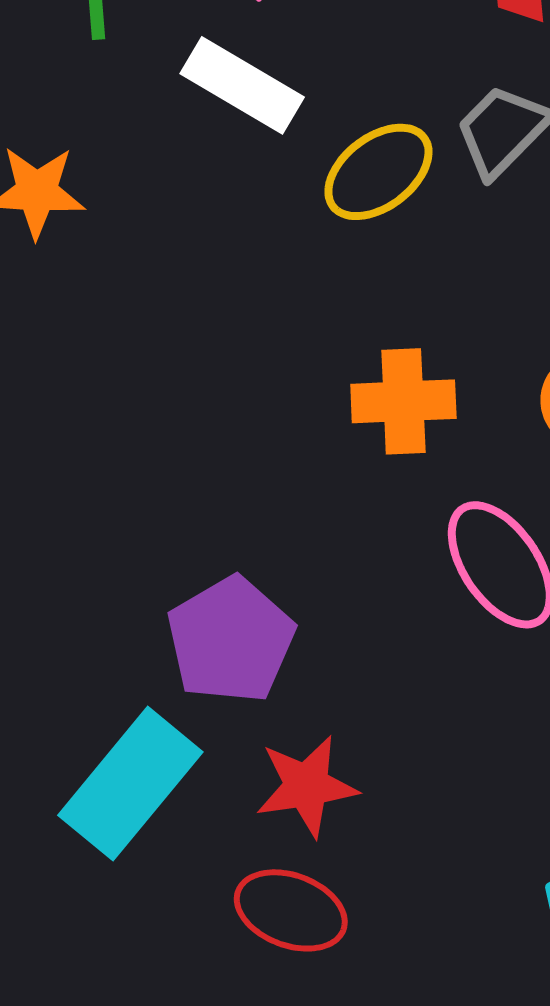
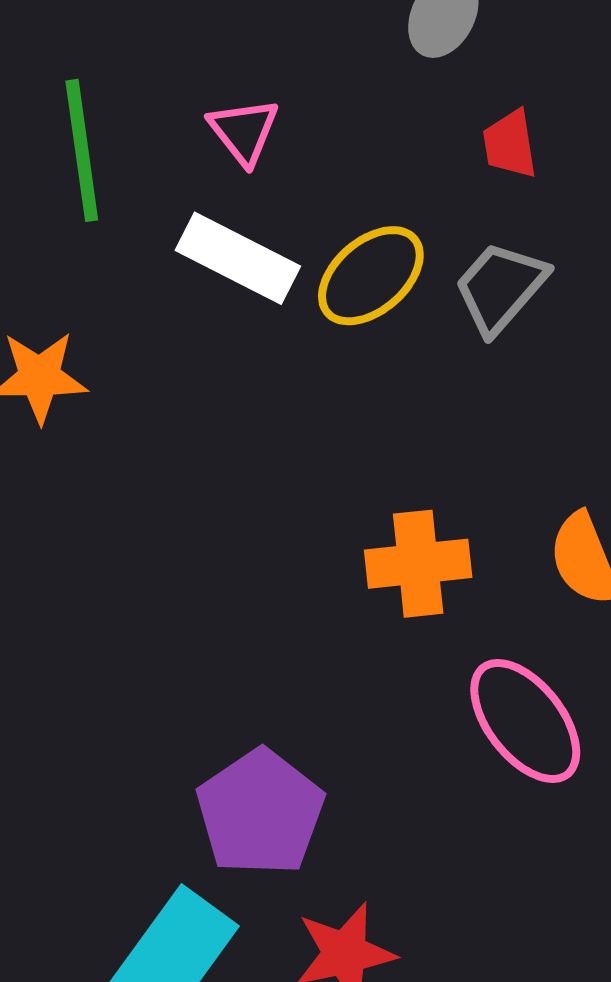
yellow ellipse: (378, 172) -> (371, 276), moved

